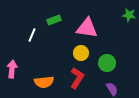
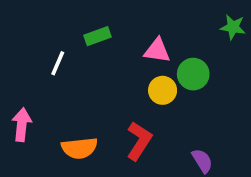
pink triangle: (87, 28) -> (157, 51), size x0.7
yellow circle: (81, 53) -> (163, 90), moved
green circle: (107, 63) -> (193, 74), moved

